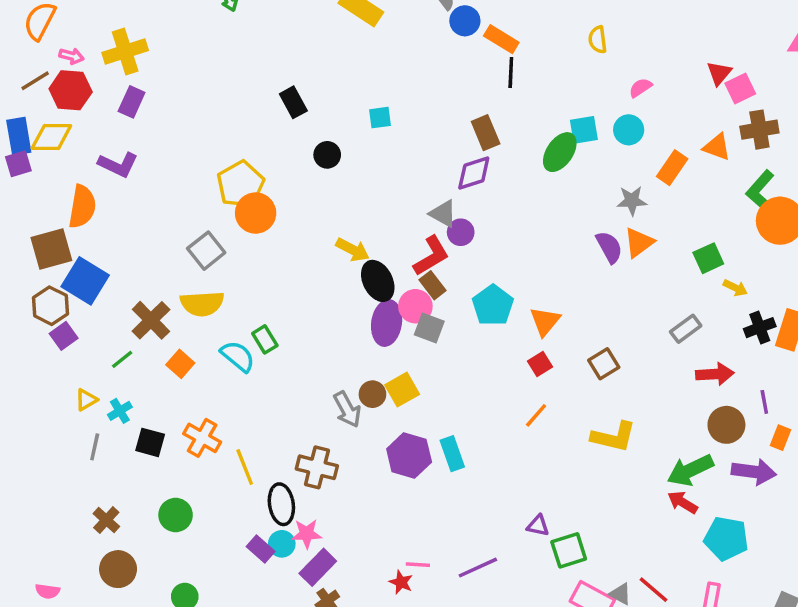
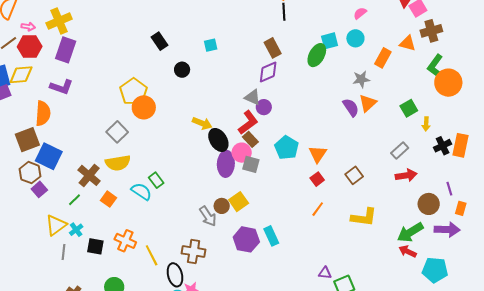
purple rectangle: (132, 102) -> (66, 50), size x1.4
yellow arrow: (735, 288) -> (426, 124), turned 72
red arrow: (715, 374) -> (406, 175), moved
yellow triangle: (86, 400) -> (56, 225), size x1.6

